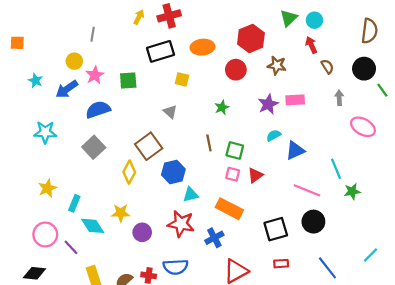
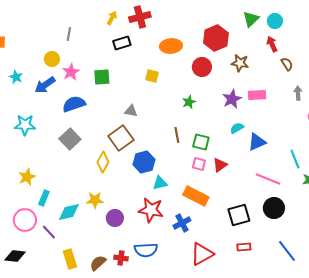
black rectangle: (160, 51) -> (122, 43), moved, size x0.7
gray triangle: (170, 112) -> (131, 111), moved, turned -32
cyan rectangle: (74, 203) -> (44, 198), moved
cyan diamond: (93, 226) -> (69, 212), turned -70

